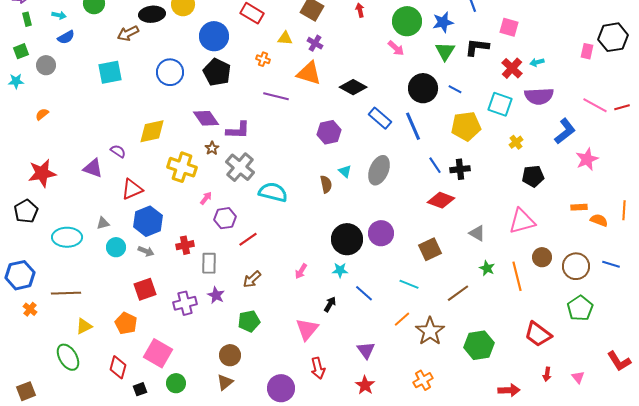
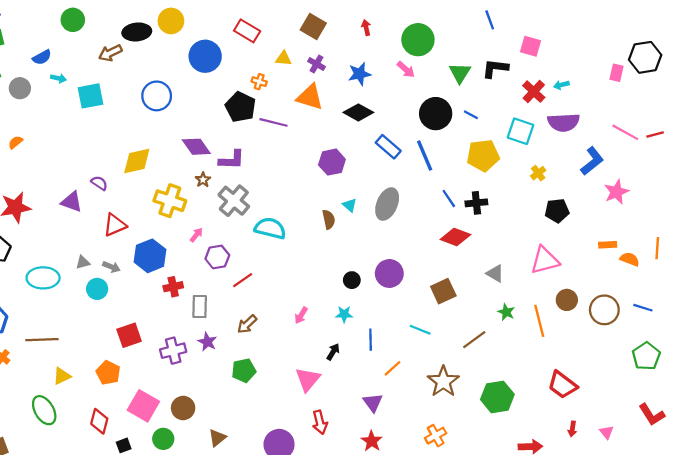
cyan arrow: (59, 15) -> (58, 78), moved
blue star: (443, 22) -> (360, 74), moved
black pentagon: (217, 72) -> (240, 107), moved
blue hexagon: (148, 221) -> (150, 256), moved
black circle: (347, 239) -> (352, 280), size x0.5
gray arrow: (146, 251) -> (111, 267), moved
blue line: (364, 293) -> (371, 340), turned 48
green pentagon: (580, 308) -> (646, 356), moved
orange line: (402, 319) -> (393, 368), moved
brown circle: (230, 355) -> (183, 408), moved

